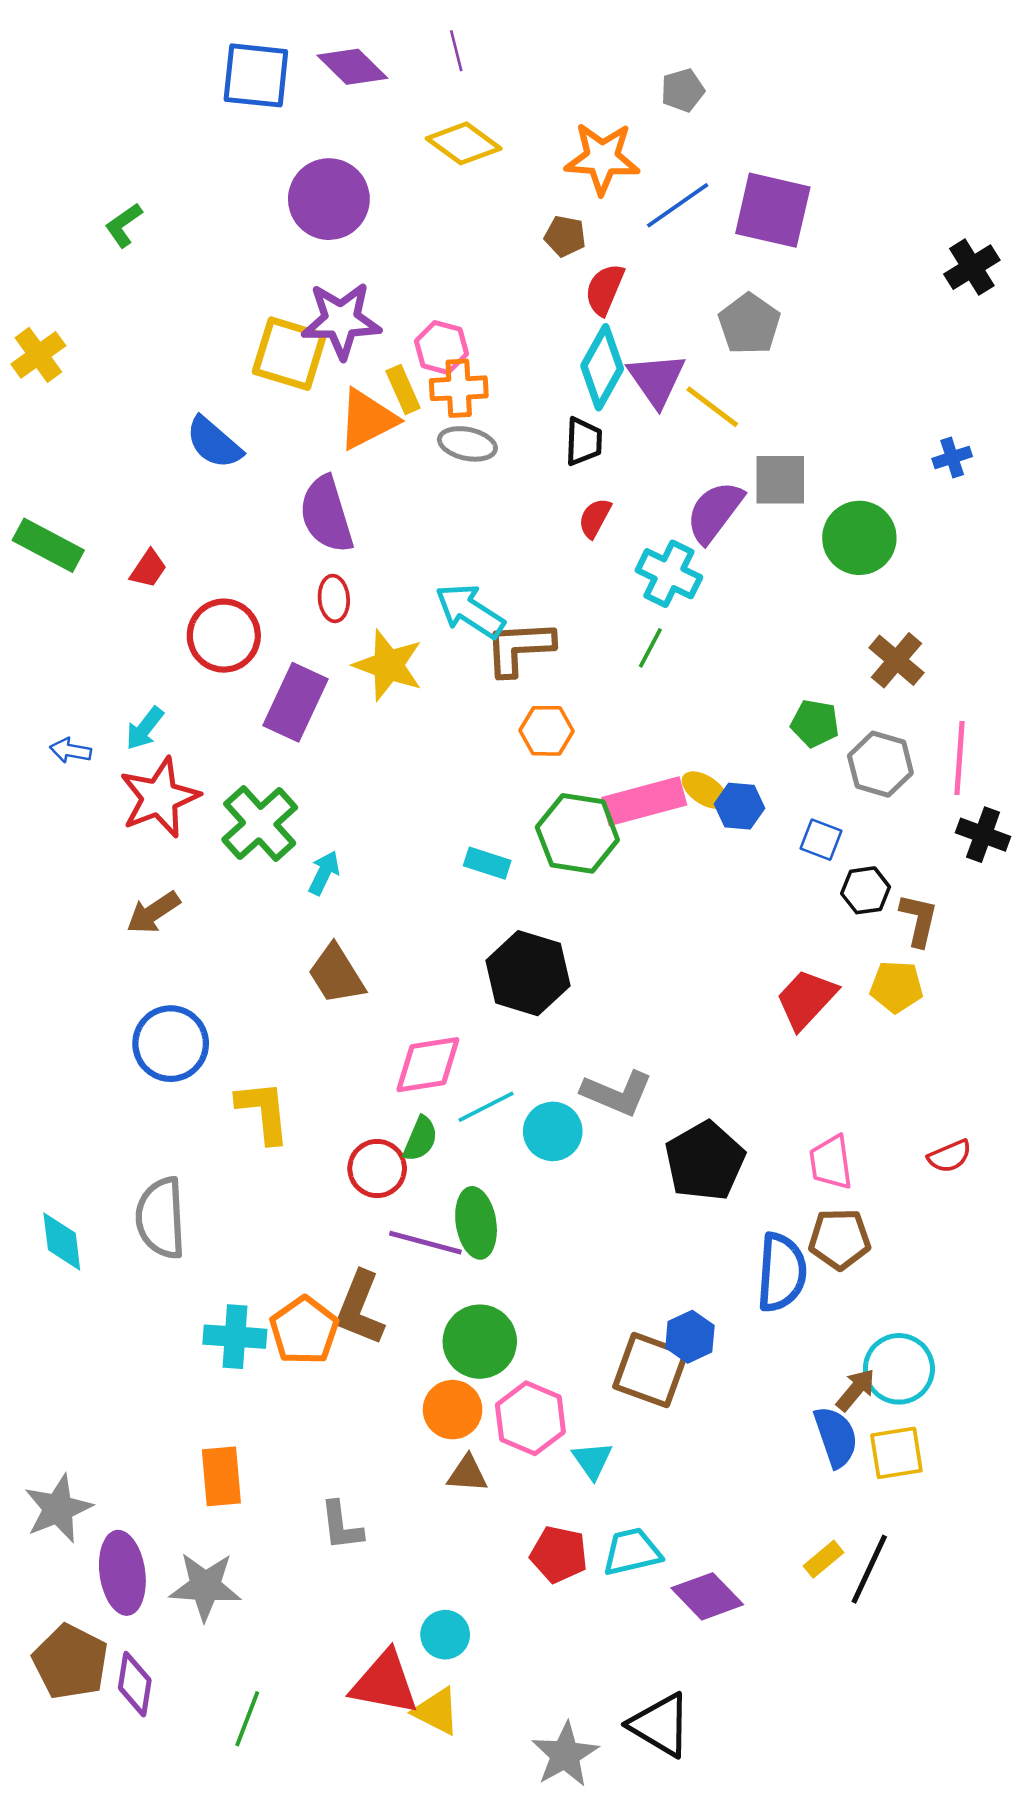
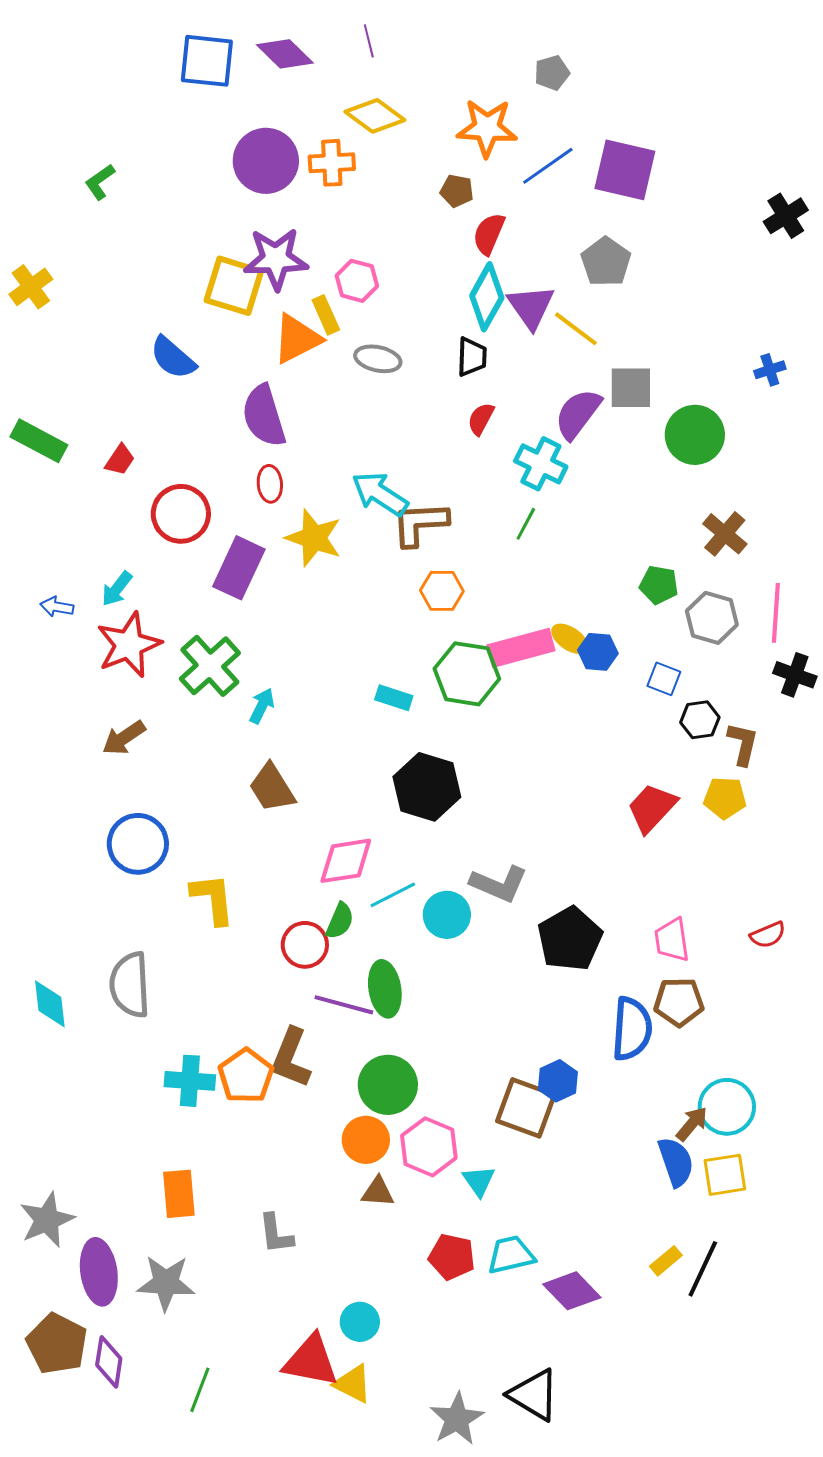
orange cross: (459, 388) -> (332, 163), moved

